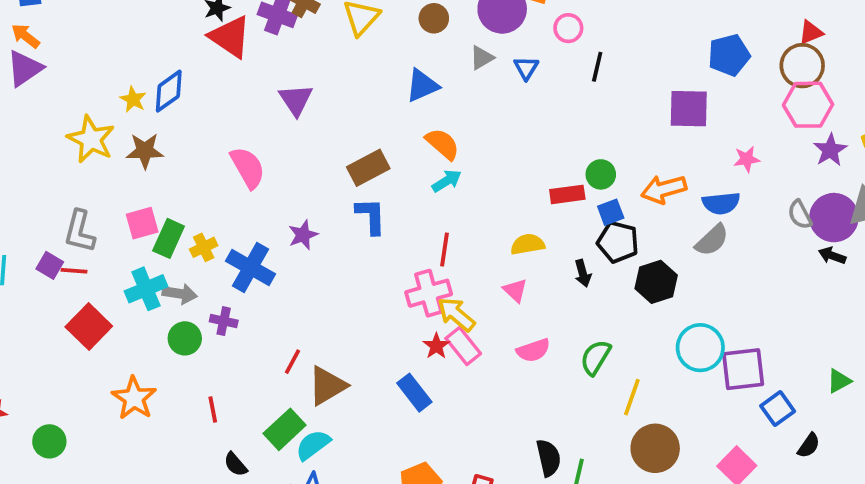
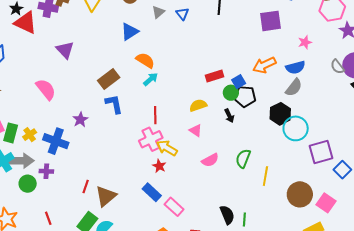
green circle: (601, 174) -> (231, 93), moved
black hexagon: (656, 282) -> (280, 114), moved
gray arrow: (180, 294) -> (21, 161), size x1.4
pink rectangle: (463, 346) -> (174, 207), moved
cyan circle: (700, 348) -> (296, 128), moved
brown circle: (655, 448) -> (300, 194), moved

